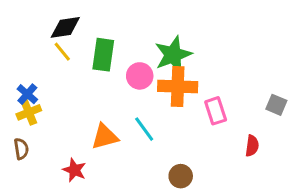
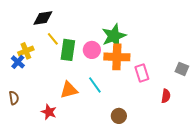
yellow line: (62, 52) -> (53, 39), moved
green rectangle: (103, 55) -> (68, 50), moved
yellow cross: (29, 112) -> (26, 51), moved

